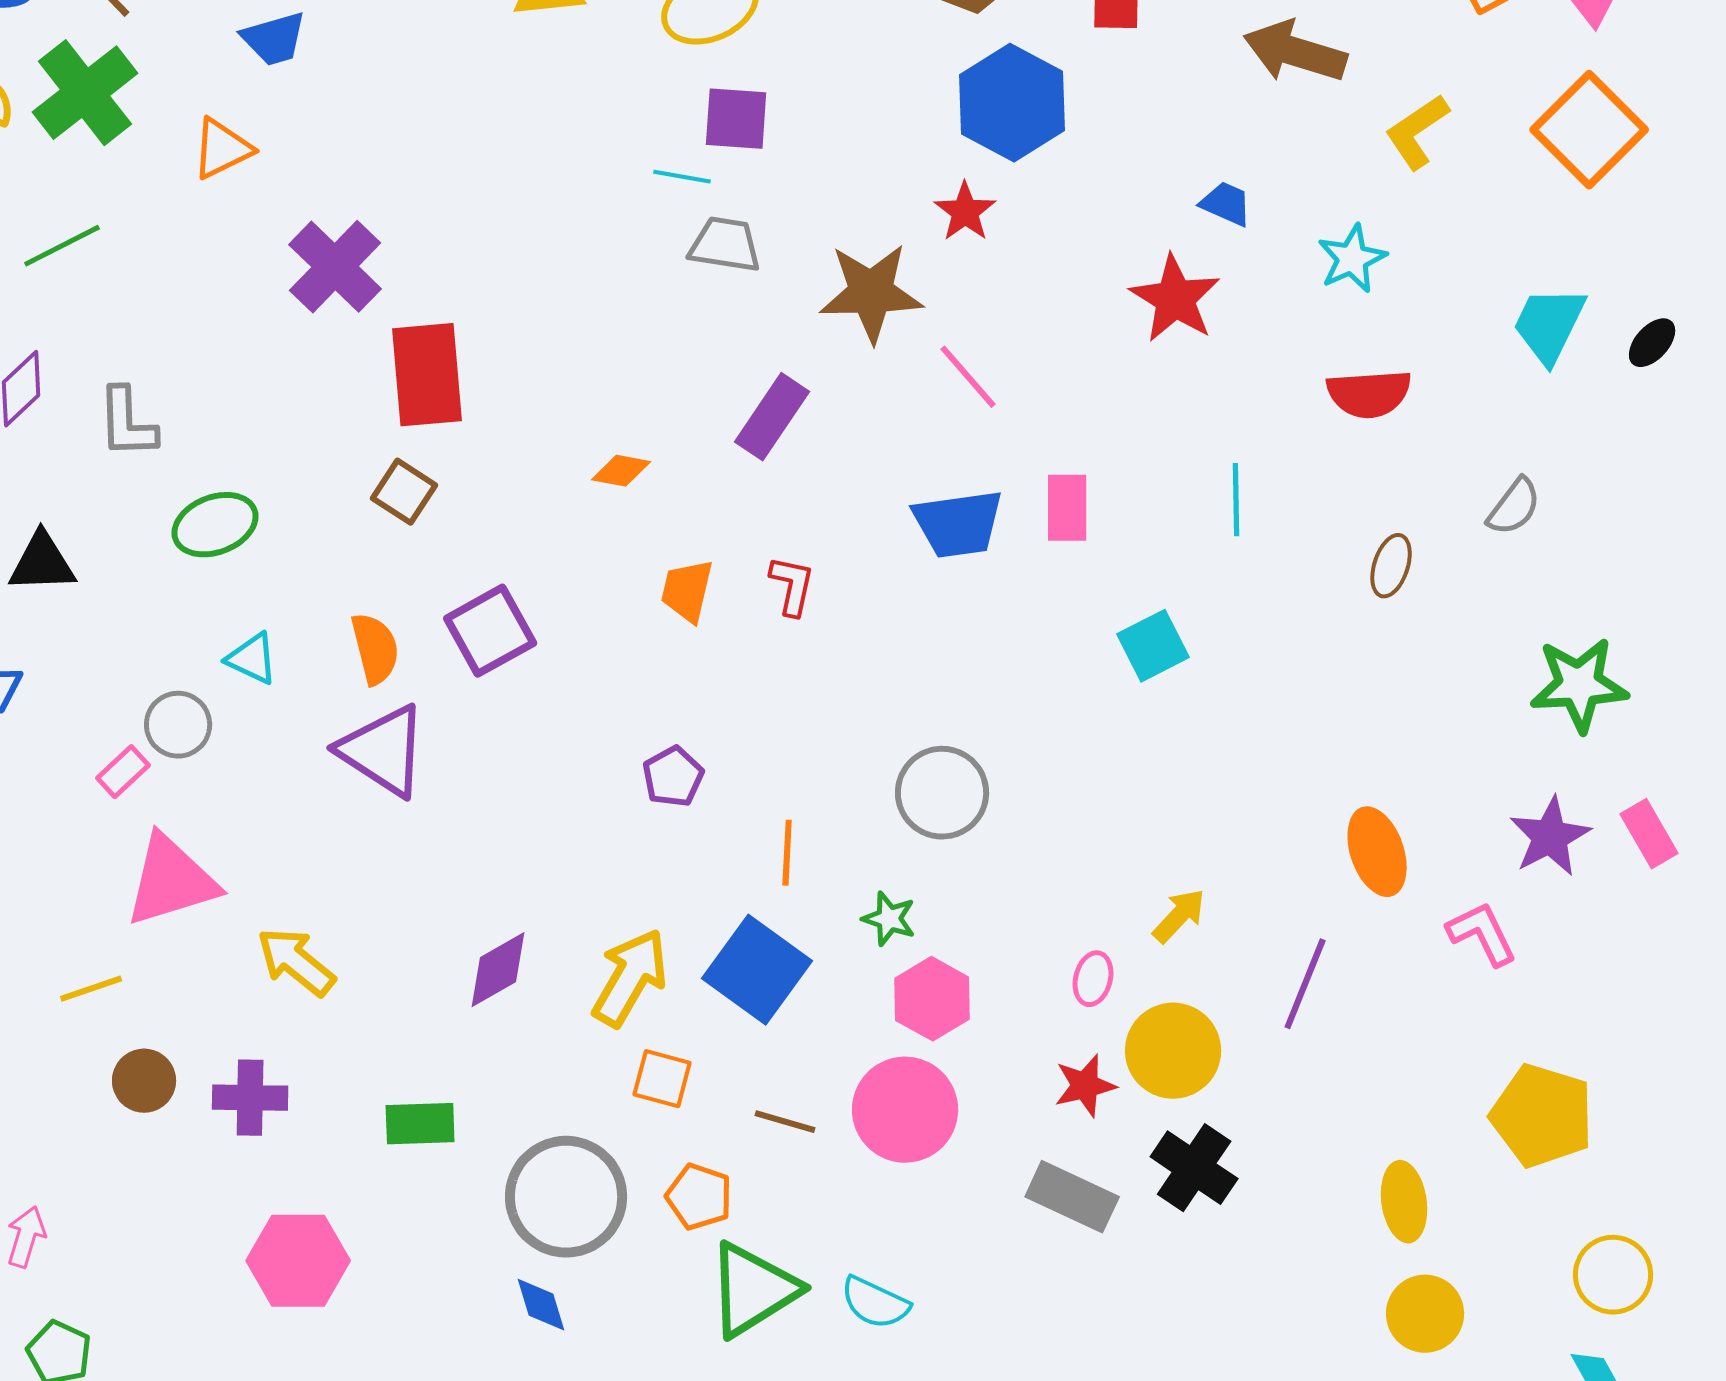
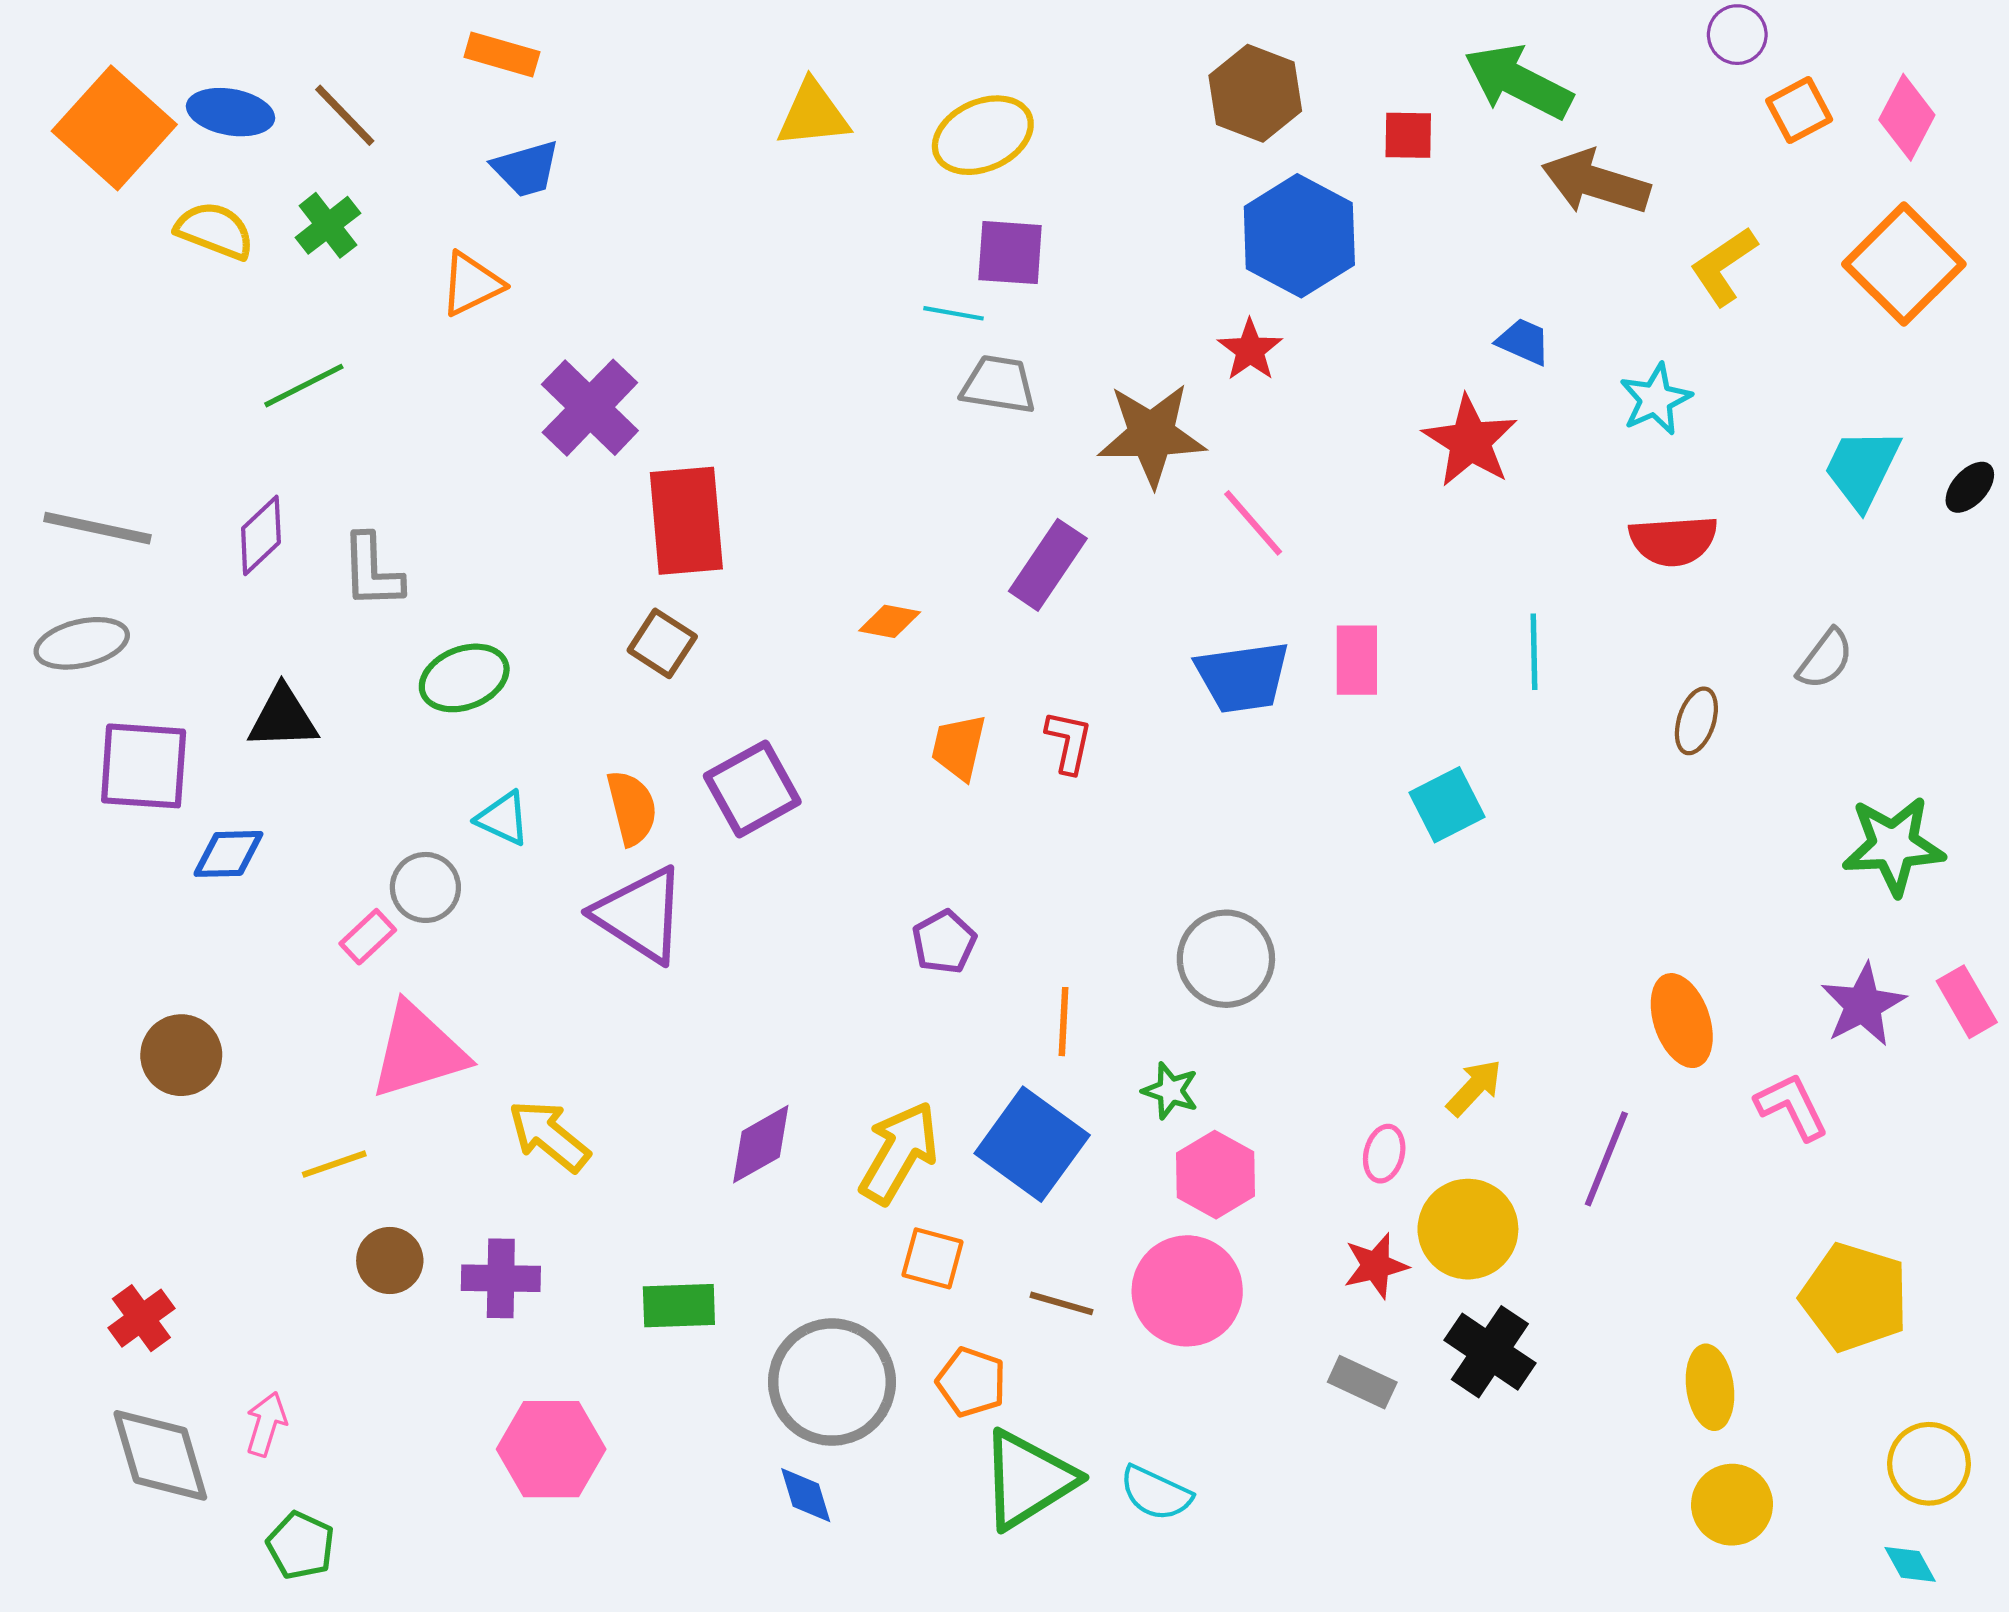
green cross: (85, 93) -> (328, 225), size x0.6
gray rectangle: (1072, 1197) -> (1362, 1382), size x0.7

